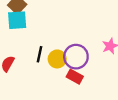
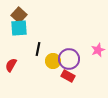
black line: (39, 54) -> (38, 49), moved

